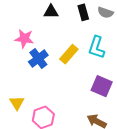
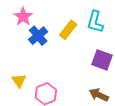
pink star: (24, 39) -> (23, 17), turned 30

